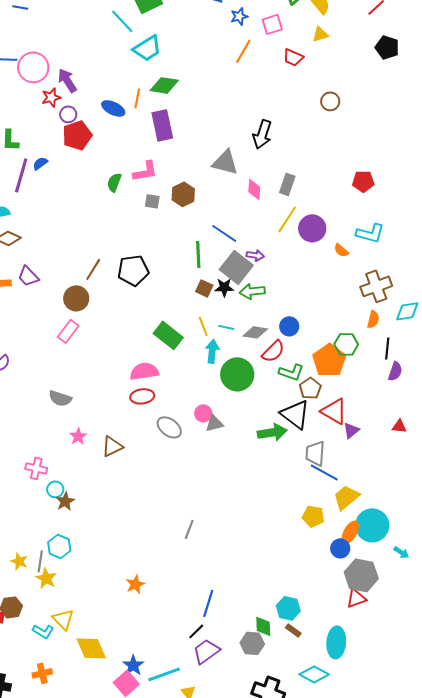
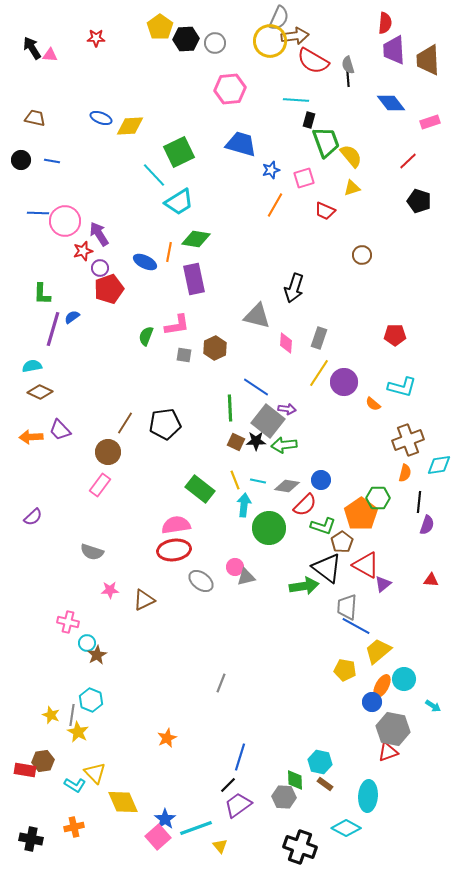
red ellipse: (142, 396) -> (174, 550), size x1.4
pink star: (78, 436) -> (110, 590), turned 30
cyan circle: (372, 525) -> (404, 679), size x0.7

